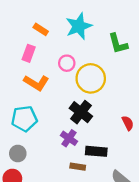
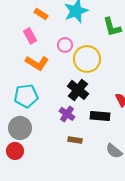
pink rectangle: (29, 53) -> (30, 36), turned -49
black rectangle: (96, 151) -> (100, 116), moved
gray circle: (18, 154) -> (20, 128), size x1.5

